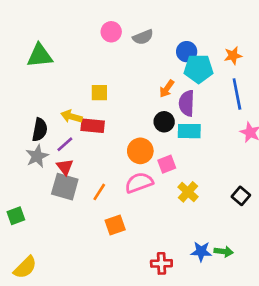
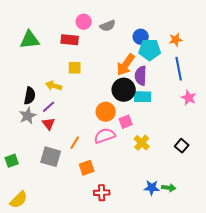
orange arrow: (167, 89) -> (126, 65), size x1.6
black circle: (164, 122) -> (124, 90), size x1.5
red rectangle: (93, 126) -> (70, 40), moved
gray square: (65, 187) -> (51, 157), moved
red cross: (161, 263) -> (102, 193), moved

